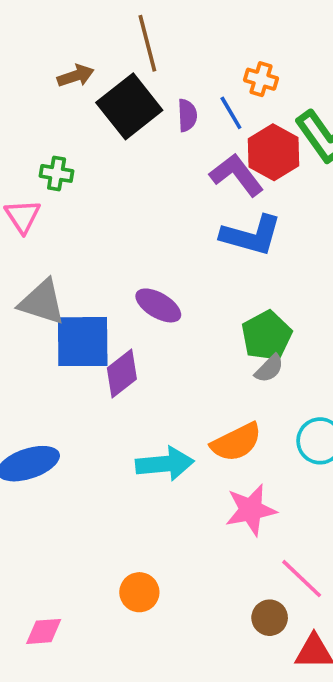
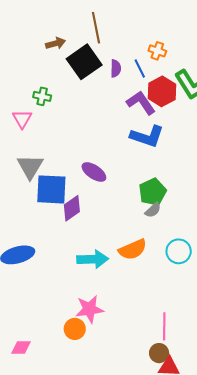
gray triangle: (42, 302) -> (30, 167), turned 40
pink star: (251, 510) -> (89, 309), moved
pink line: (302, 579) -> (164, 326), turned 44
brown circle: (270, 618) -> (159, 353), moved

